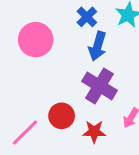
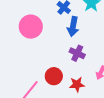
purple cross: (99, 86) -> (77, 53), size x0.7

